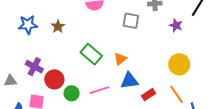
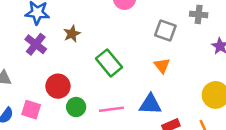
brown star: (58, 26) -> (72, 34), moved
orange triangle: (120, 59) -> (162, 66), moved, turned -40
purple cross: (34, 67) -> (36, 44), moved

